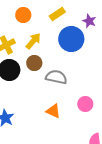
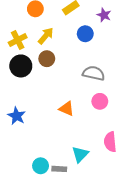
blue circle: (71, 39) -> (85, 34), size x0.6
gray semicircle: (56, 77) -> (94, 73), moved

